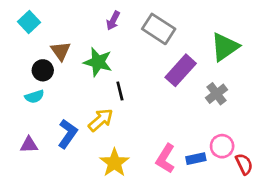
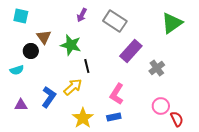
cyan square: (29, 22) -> (21, 16), turned -35
green triangle: (225, 47) -> (172, 23), moved
cyan semicircle: (34, 97) -> (17, 70), moved
pink L-shape: (165, 159) -> (117, 94), moved
blue rectangle: (196, 159) -> (114, 117), moved

